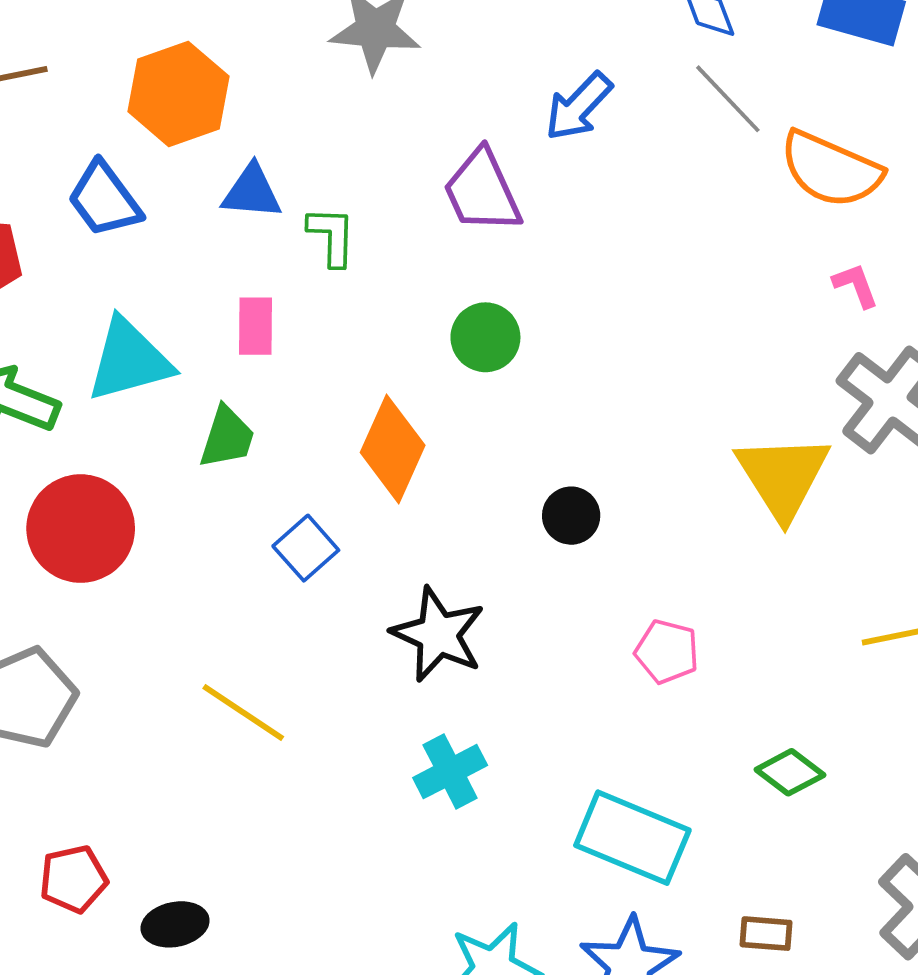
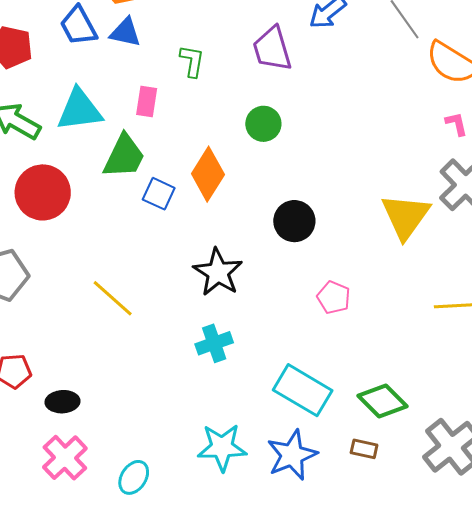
blue triangle: (252, 192) -> (125, 32), moved
green trapezoid: (227, 437) -> (124, 156), size x1.4
black circle: (571, 516) -> (294, 221), size x1.4
blue square: (306, 548) -> (159, 194), moved, turned -32
green diamond: (790, 772) -> (383, 401), moved, size x1.4

